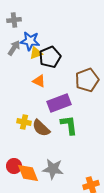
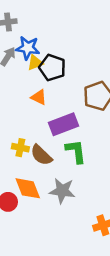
black pentagon: (50, 57) -> (52, 68), turned -30
gray star: (53, 169) -> (62, 191), moved
orange diamond: (28, 173) -> (28, 188), moved

